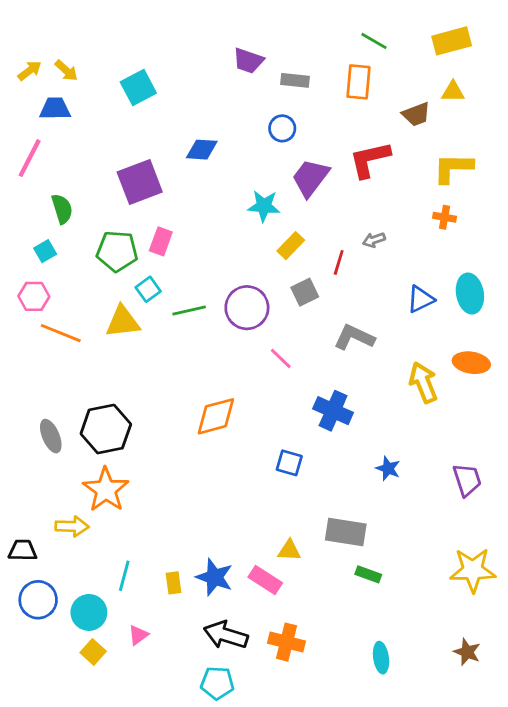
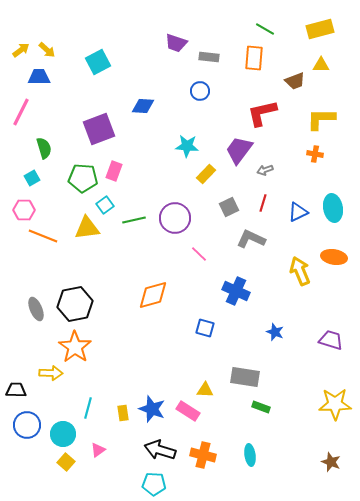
purple trapezoid: (310, 178) -> (239, 150), moved
red line: (339, 262) -> (263, 203), moved
gray square: (305, 292) -> (229, 207), moved
purple trapezoid: (467, 480) -> (331, 340), turned -55
cyan ellipse: (381, 658) -> (250, 455), moved

